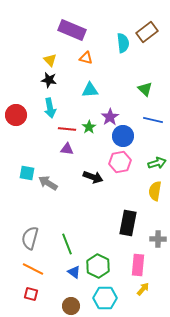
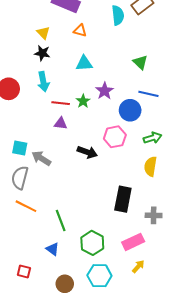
blue circle: (123, 136) -> (130, 110), moved
gray semicircle: (30, 238) -> (20, 178), moved
pink rectangle: (138, 265) -> (133, 242), turned 60
orange line: (33, 269) -> (26, 206), moved
blue triangle: (74, 272) -> (53, 249), moved

